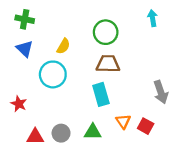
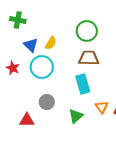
blue triangle: (25, 49) -> (31, 45), moved
red star: (19, 104) -> (13, 68), moved
green triangle: (93, 132) -> (76, 116), turned -42
gray circle: (61, 133) -> (47, 102), moved

